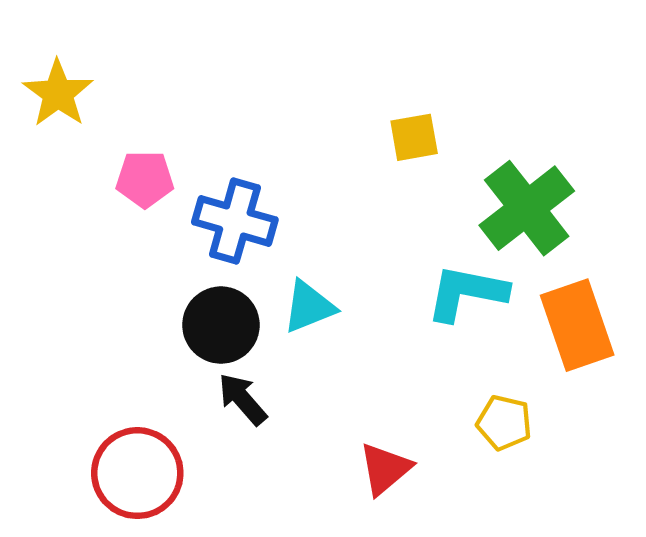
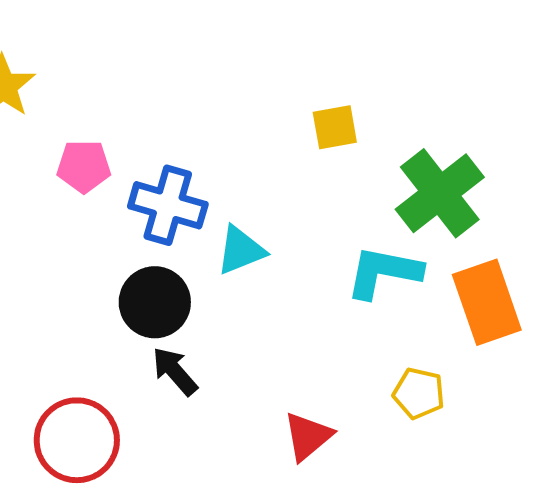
cyan triangle: (309, 307) -> (241, 250), moved

